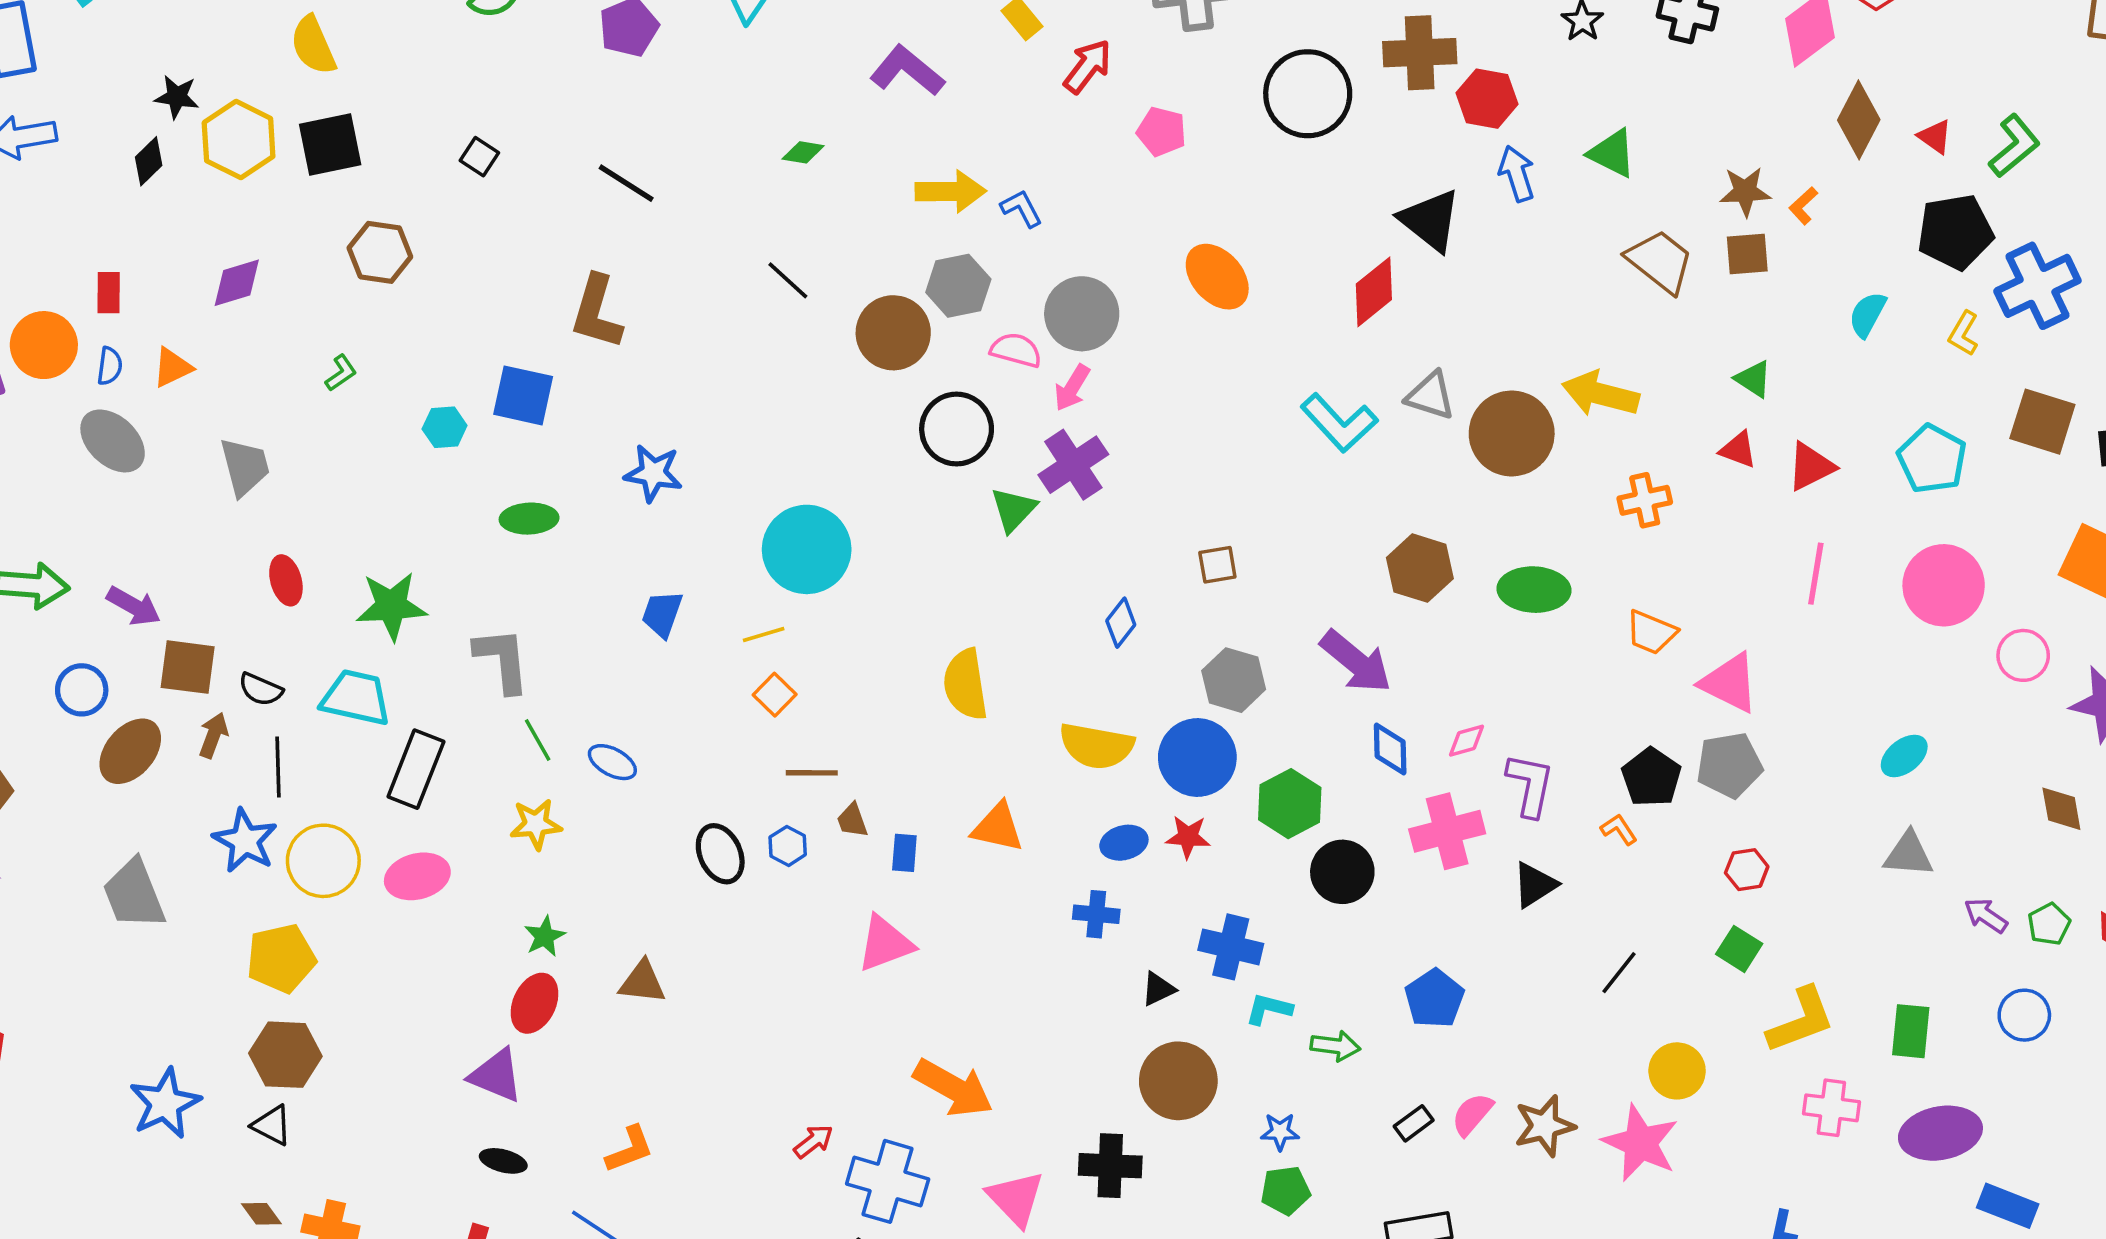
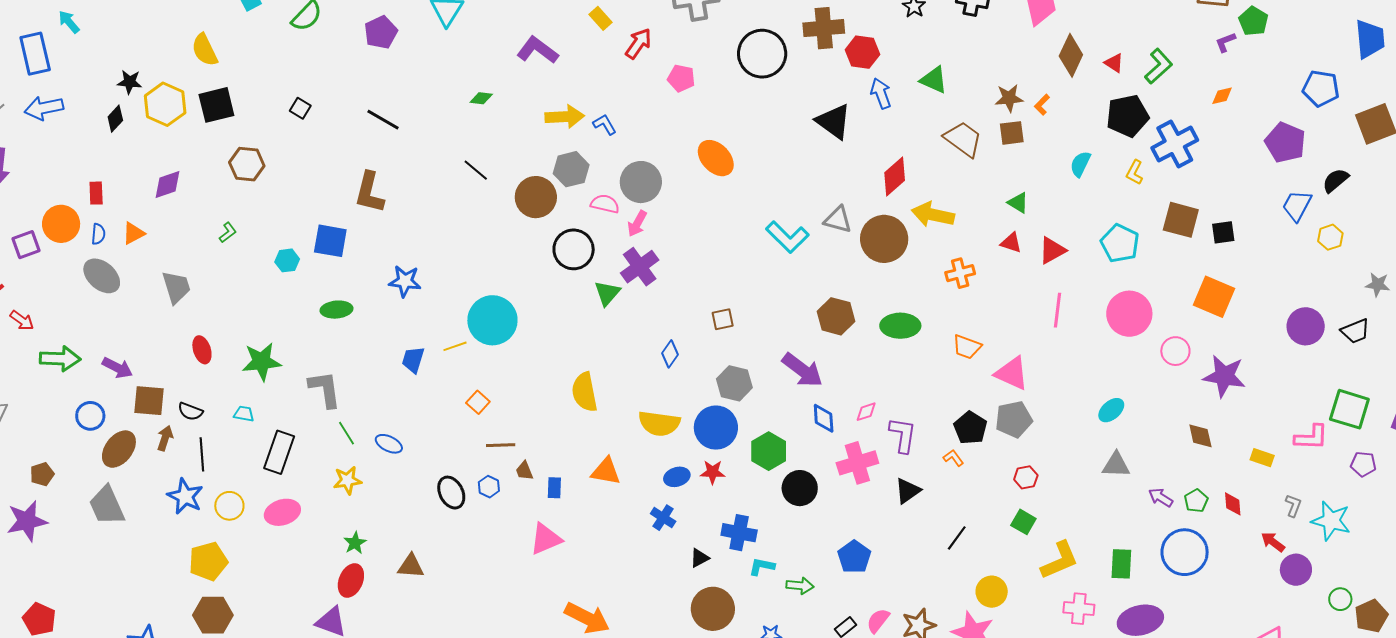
red diamond: (1374, 292) -> (895, 176), moved
yellow line: (764, 634) -> (455, 346), moved
cyan trapezoid: (356, 698) -> (244, 414), size x0.5
yellow circle: (323, 861) -> (229, 506), size x0.7
gray trapezoid: (134, 894) -> (107, 506), moved
blue cross: (1096, 914) -> (663, 518), turned 30
blue circle: (2024, 1015) -> (1185, 552), size x1.6

